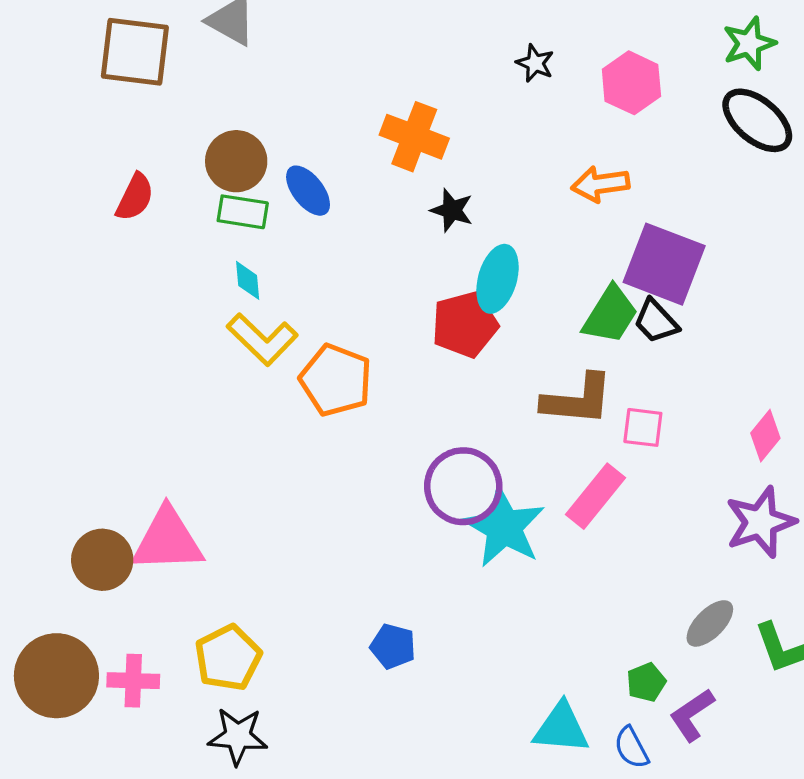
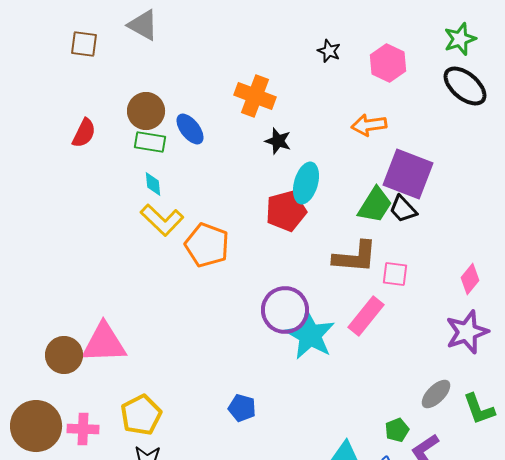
brown square: (135, 52) -> (84, 44), size x0.6

